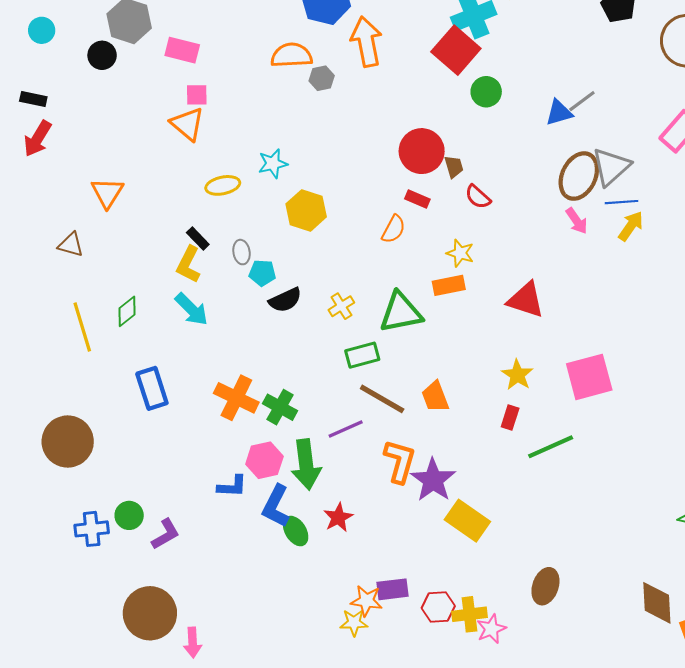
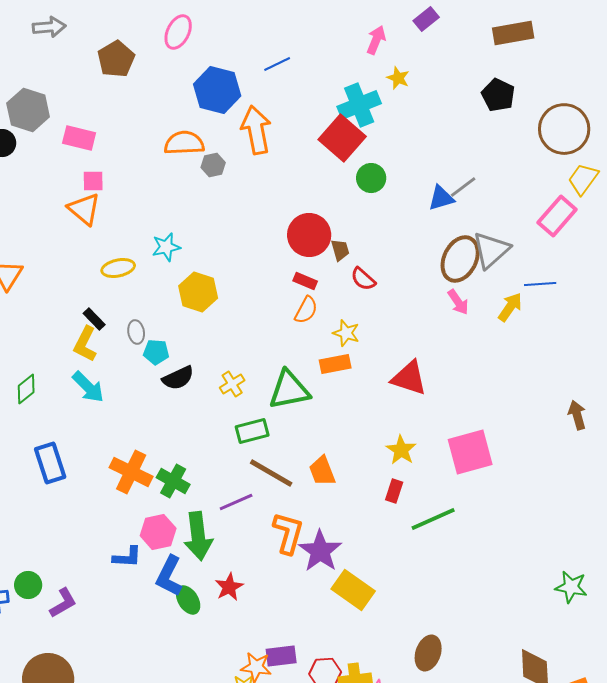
blue line: (621, 202) -> (540, 284), moved
orange semicircle: (393, 229) -> (306, 310), moved

